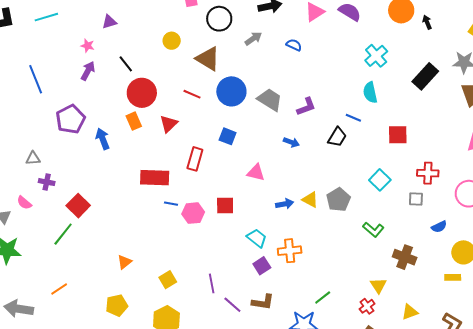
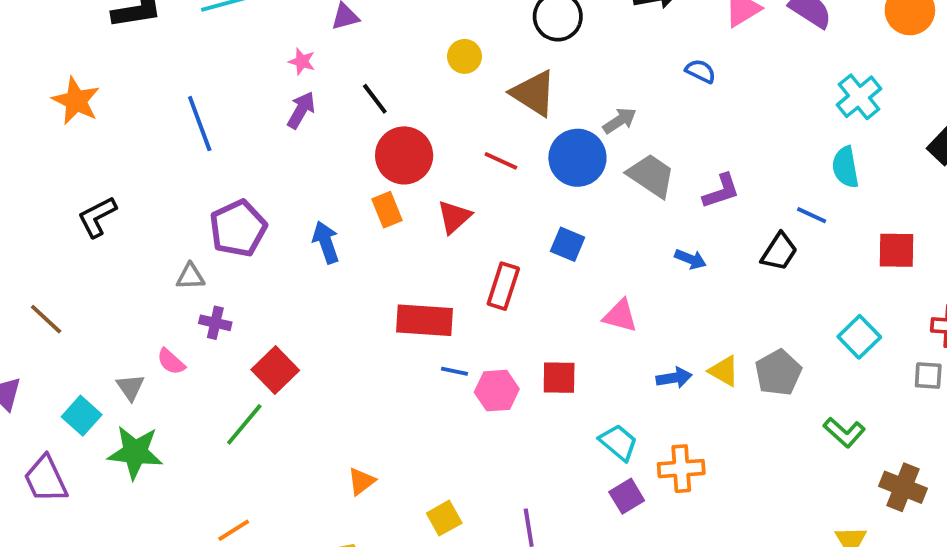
gray arrow: (253, 38) -> (620, 121), moved
purple pentagon: (71, 119) -> (238, 228), moved

